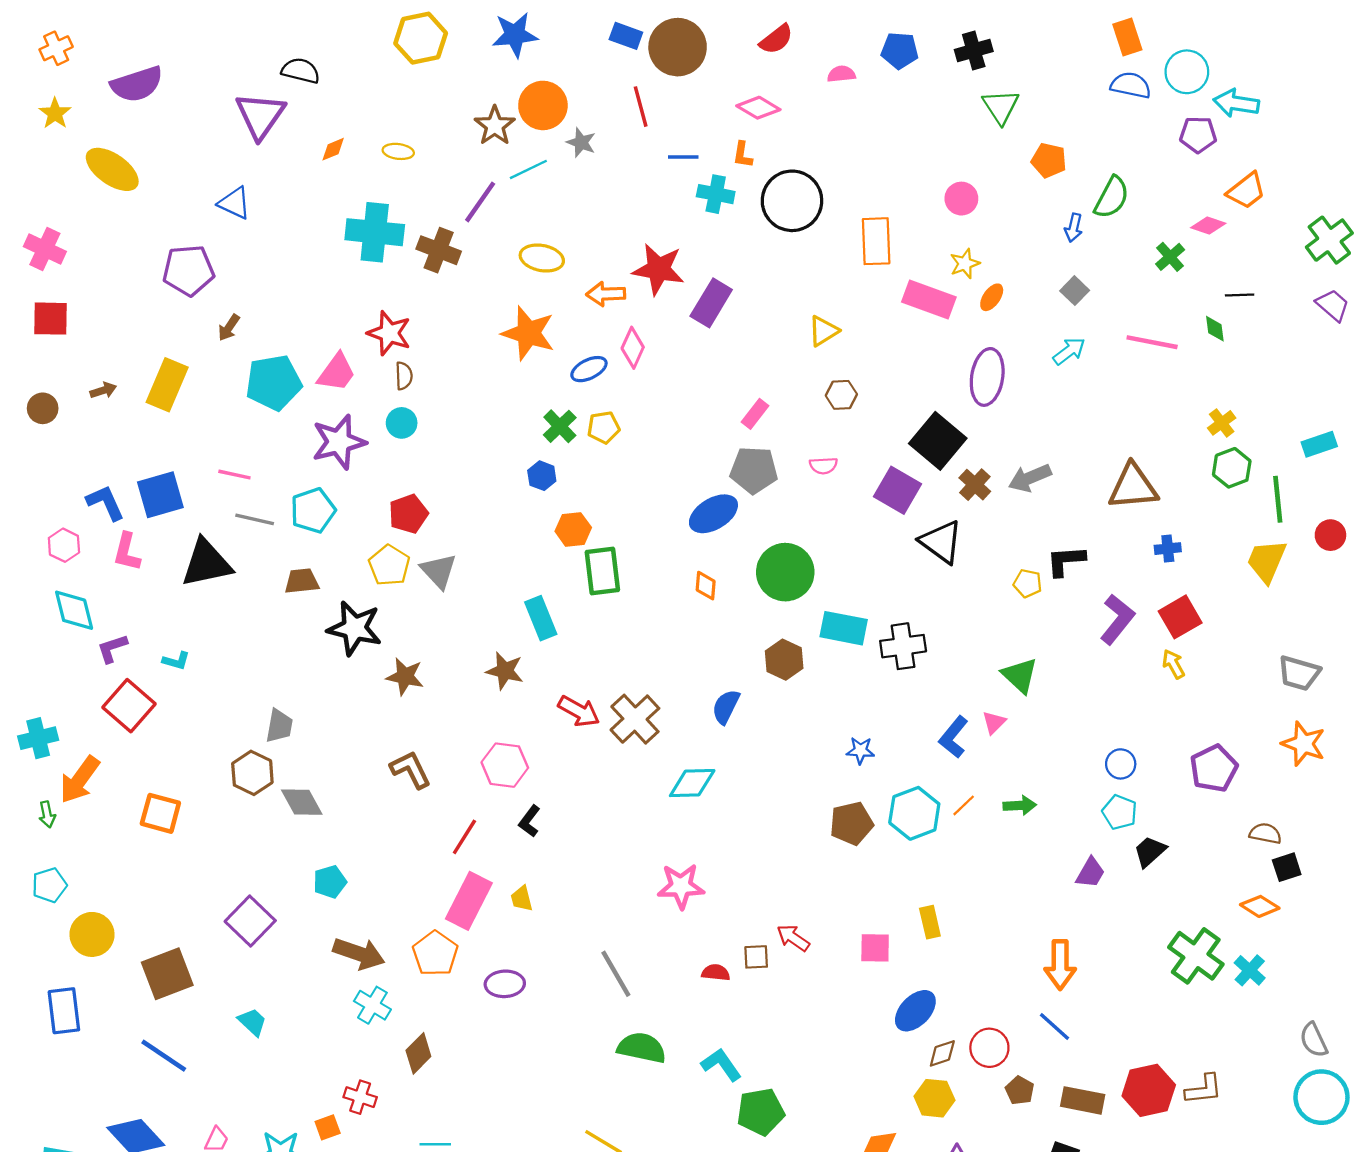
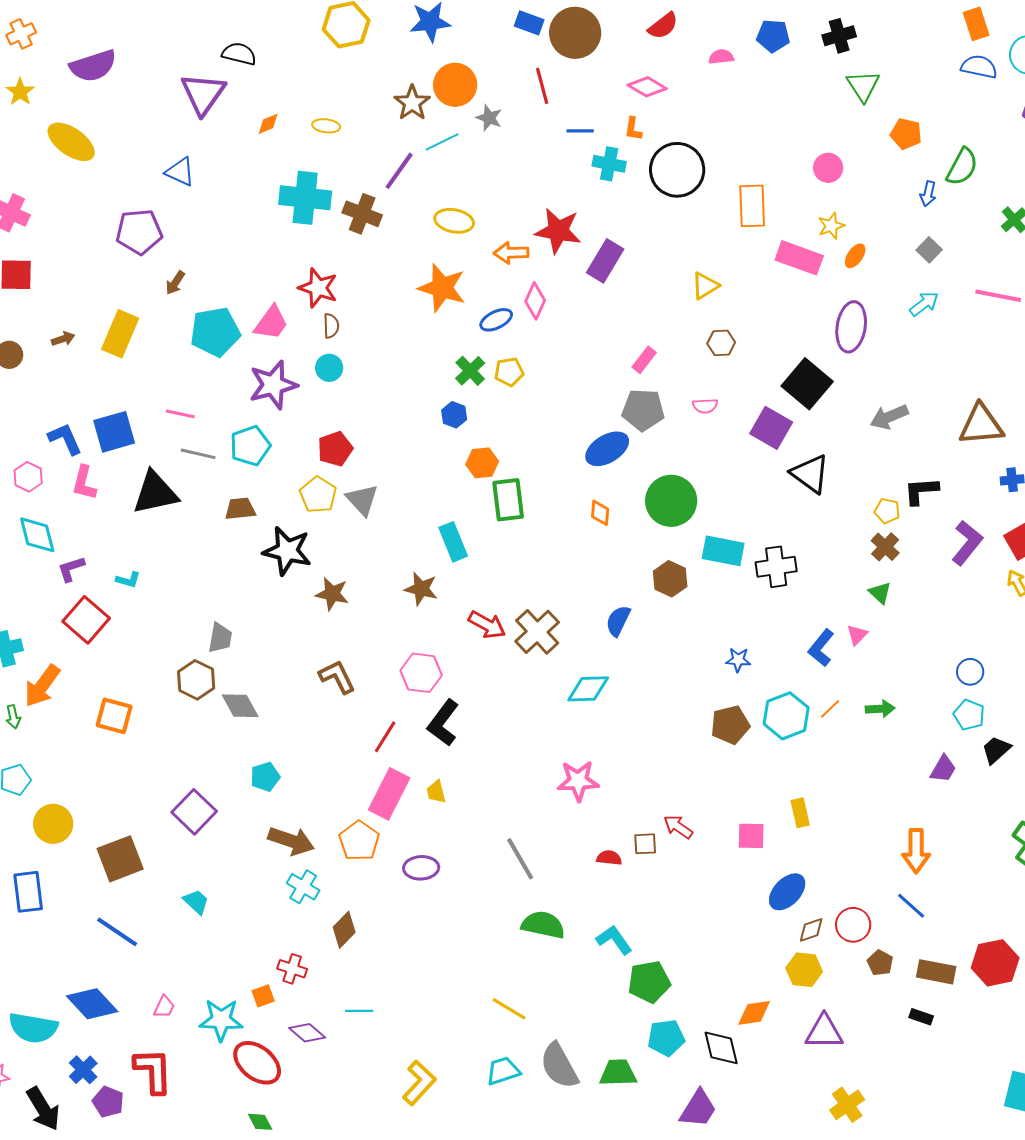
brown cross: (975, 485) -> (885, 547), moved
green triangle: (1020, 675) -> (880, 593), size x0.7
black L-shape: (529, 821) -> (443, 723), size x1.6

